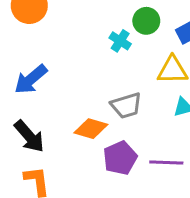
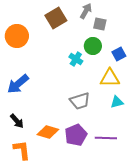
orange diamond: (91, 129) -> (48, 132), moved
black arrow: (29, 136) -> (17, 121), size x0.7

